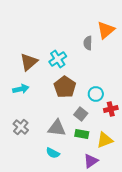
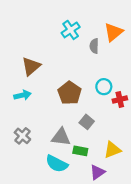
cyan cross: (58, 59) -> (71, 30), moved
cyan circle: (96, 94) -> (104, 87), moved
red cross: (111, 109) -> (120, 99), moved
green rectangle: (82, 134) -> (80, 151), moved
cyan semicircle: (53, 153) -> (57, 164), size x1.5

